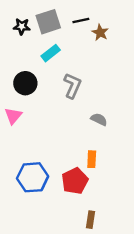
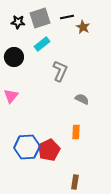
black circle: (25, 83) -> (14, 57), moved
red pentagon: (75, 181) -> (49, 150), moved

